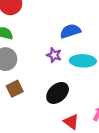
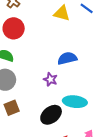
cyan ellipse: (83, 61) -> (75, 102), moved

